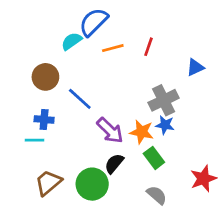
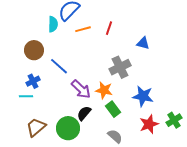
cyan semicircle: (72, 41) -> (53, 24), turned 126
blue triangle: (195, 67) -> (143, 43), turned 40
blue cross: (44, 119) -> (33, 81), turned -32
blue star: (165, 125) -> (143, 96), moved, size x1.5

